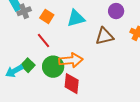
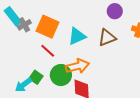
orange square: (47, 16) -> (47, 27), size x1.6
cyan triangle: (76, 18) -> (77, 36), moved

